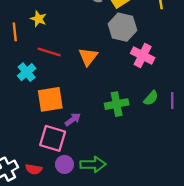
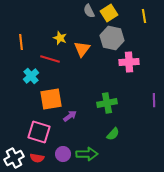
yellow star: (38, 19) -> (60, 38), moved
pink cross: (143, 56) -> (129, 62), turned -30
orange triangle: (88, 57) -> (82, 49), moved
green semicircle: (151, 98) -> (113, 134), moved
pink square: (53, 138) -> (39, 132), moved

